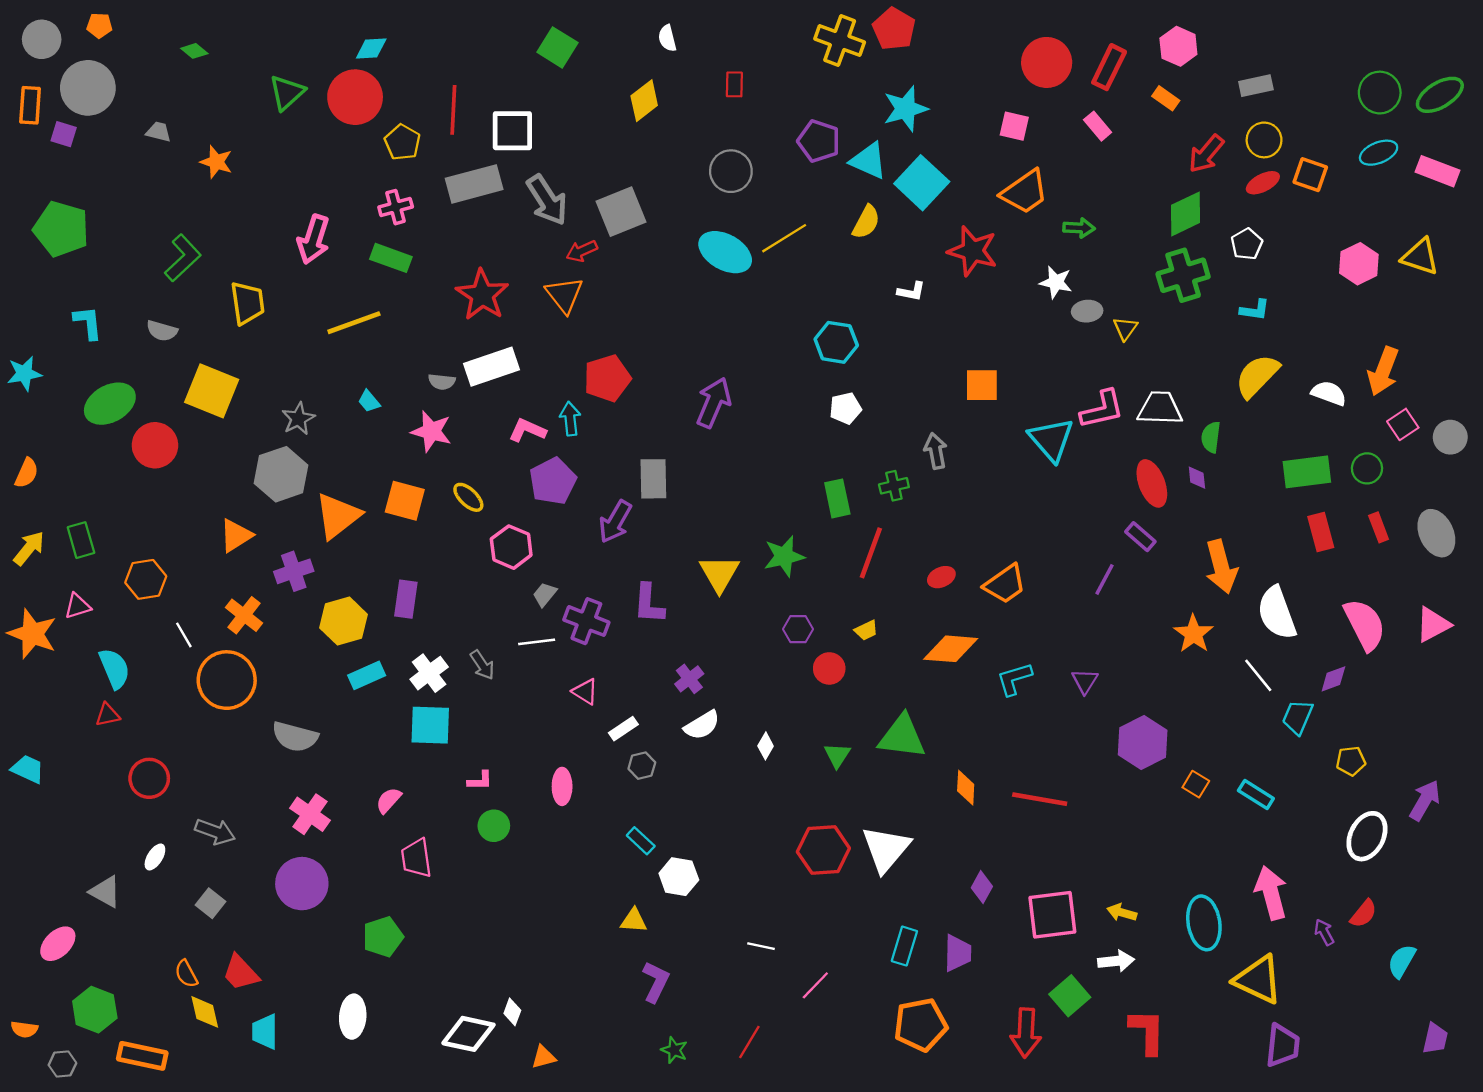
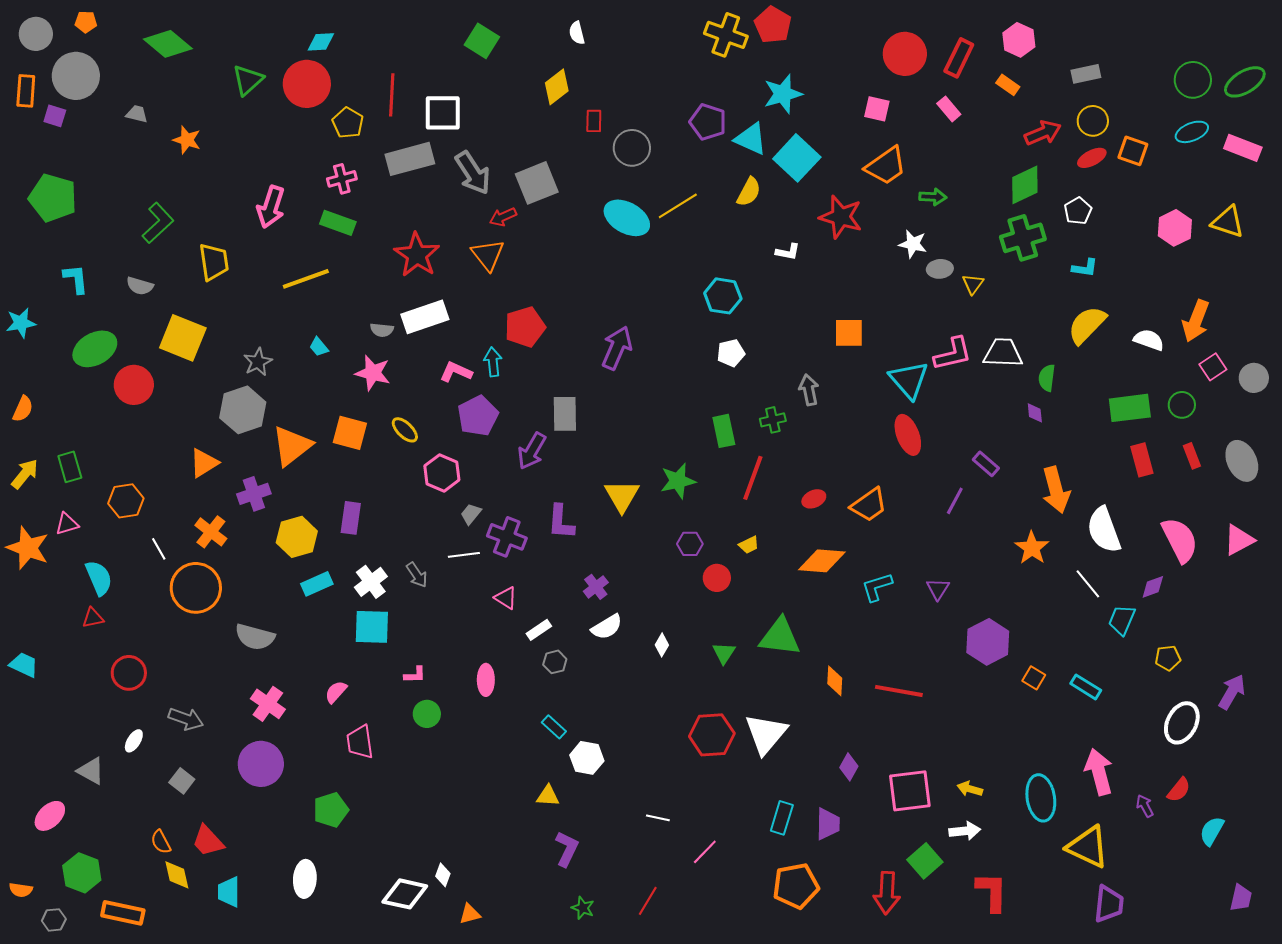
green diamond: (194, 51) -> (168, 44), size x2.0
red rectangle: (734, 84) -> (594, 121), moved
red arrow: (1206, 154) -> (1043, 133), turned -153
red ellipse: (1152, 483) -> (908, 435), moved

